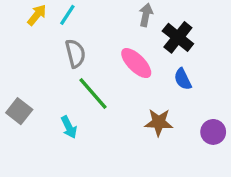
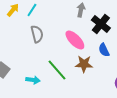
green line: (93, 93) -> (57, 70), moved
brown star: (159, 122) -> (84, 64), moved
cyan arrow: (69, 127) -> (33, 80), turned -56

